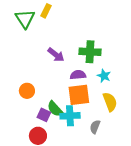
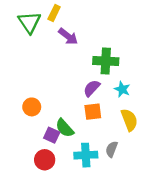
purple arrow: (56, 55) -> (68, 36), moved
purple semicircle: (78, 75) -> (92, 88), turned -42
orange square: (79, 95) -> (93, 112), size x0.7
cyan cross: (70, 116) -> (86, 155), moved

